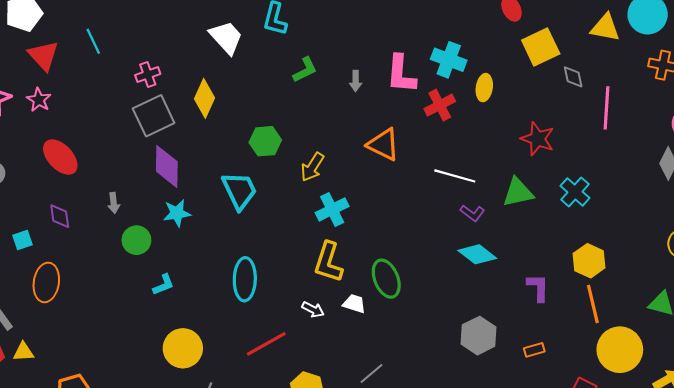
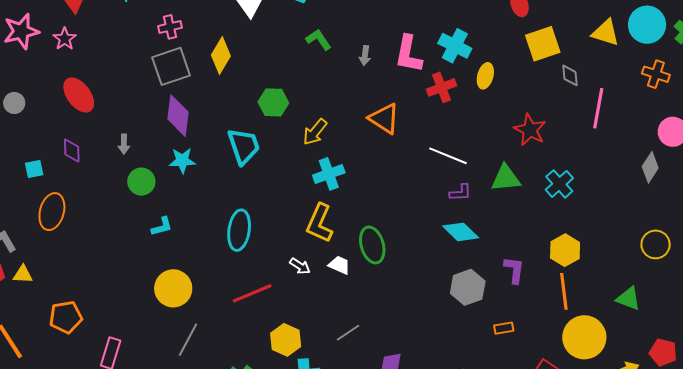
green L-shape: (305, 70) -> (319, 40), turned -104
purple L-shape: (472, 213) -> (460, 193), turned -45
gray hexagon: (479, 336) -> (468, 287), moved

